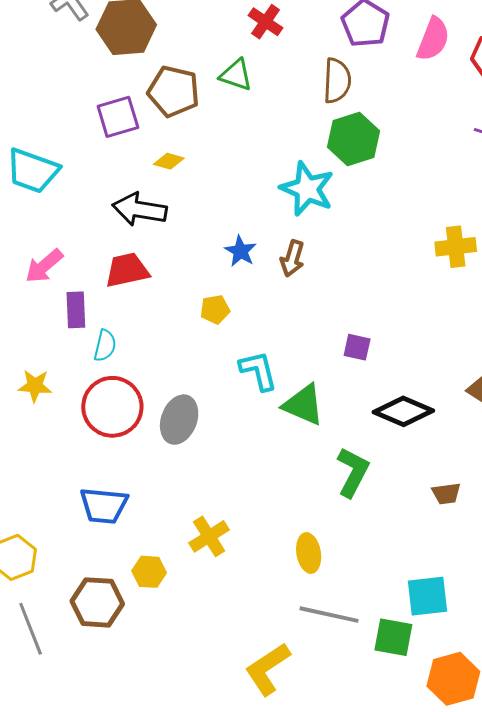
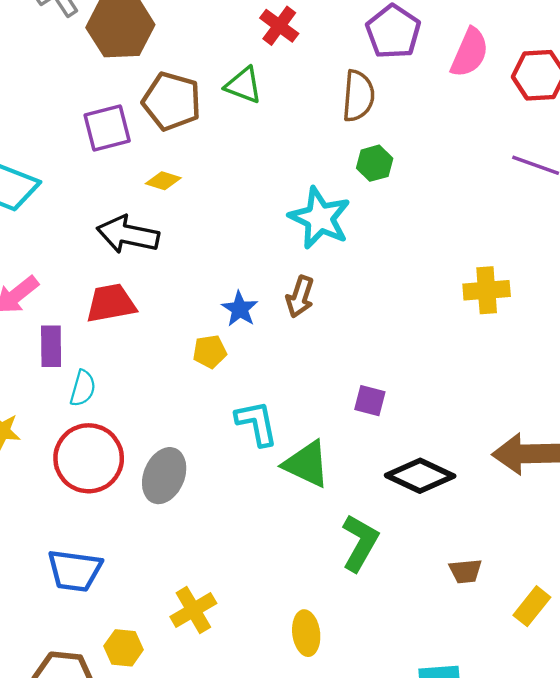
green hexagon: (353, 139) -> (375, 163), size x0.6
blue star: (241, 251) -> (240, 309), moved

